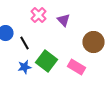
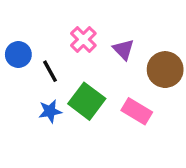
pink cross: (38, 15) -> (83, 39), moved
purple triangle: (64, 20) -> (123, 50), moved

